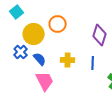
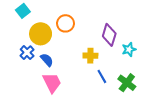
yellow cross: (68, 60) -> (90, 56), moved
blue line: (93, 63) -> (102, 76), moved, turned -32

